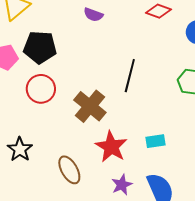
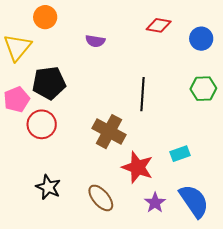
red circle: (41, 89) -> (42, 124), moved

